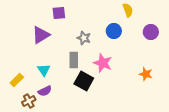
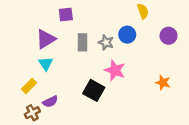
gray star: (84, 38) -> (106, 42), moved
gray rectangle: (74, 60) -> (83, 42), moved
cyan triangle: (44, 70) -> (46, 64), moved
yellow rectangle: (17, 80) -> (29, 86), moved

